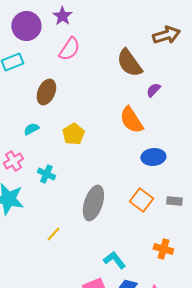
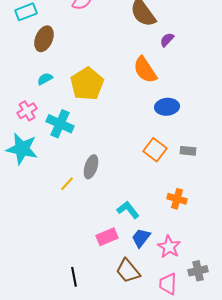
brown ellipse: (46, 92) -> (44, 39), moved
yellow pentagon: (73, 134) -> (87, 84), size x1.5
cyan cross: (46, 174) -> (60, 124), size x1.5
gray ellipse: (93, 203) -> (91, 167), moved, size x0.7

